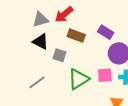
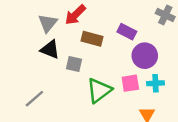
gray triangle: (40, 19) -> (48, 23), turned -30
gray line: (37, 82) -> (34, 99), moved

